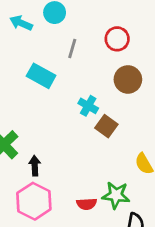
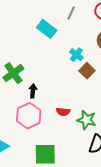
red semicircle: (87, 204) -> (63, 112), moved

